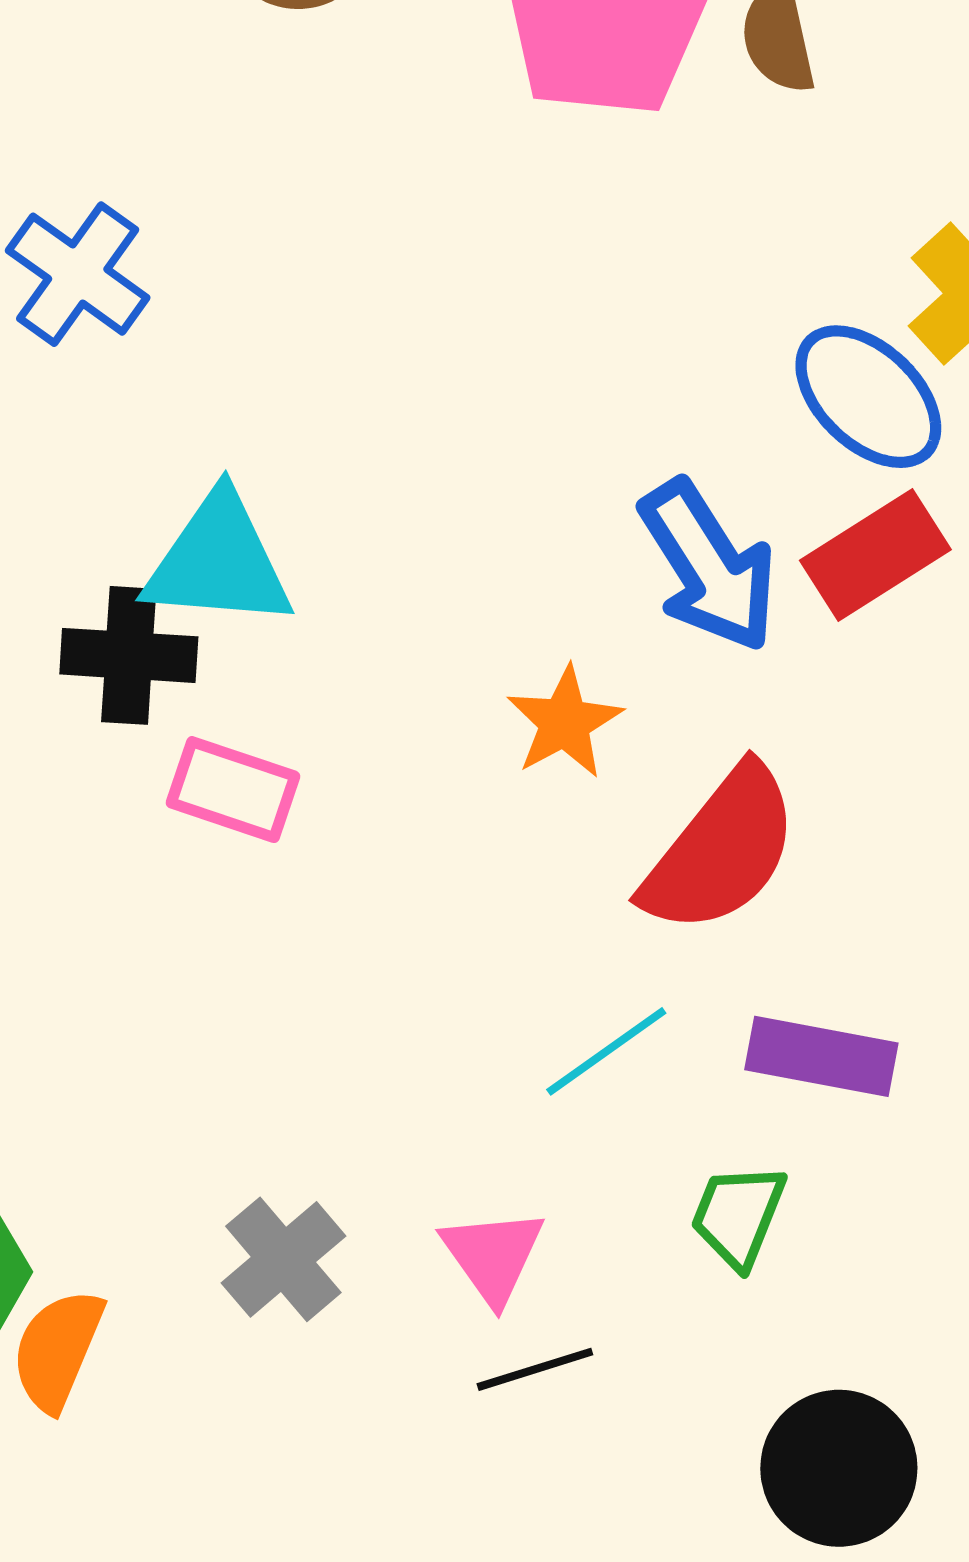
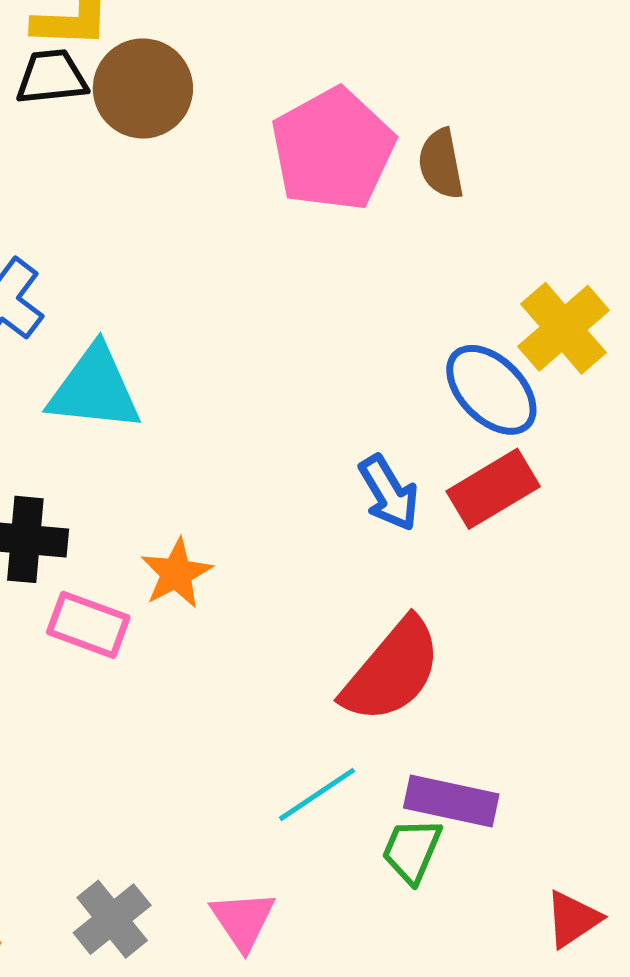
cyan triangle: (218, 561) -> (94, 389), moved
blue arrow: (709, 566) -> (389, 493), size x0.7
orange star: (565, 722) -> (176, 573), moved
green trapezoid: (738, 1215) -> (412, 851), moved

